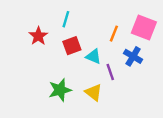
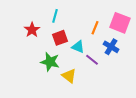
purple line: (110, 72) -> (92, 60), turned -32
green star: (60, 90) -> (50, 62), moved, turned 30
yellow triangle: (93, 92) -> (69, 76), moved

